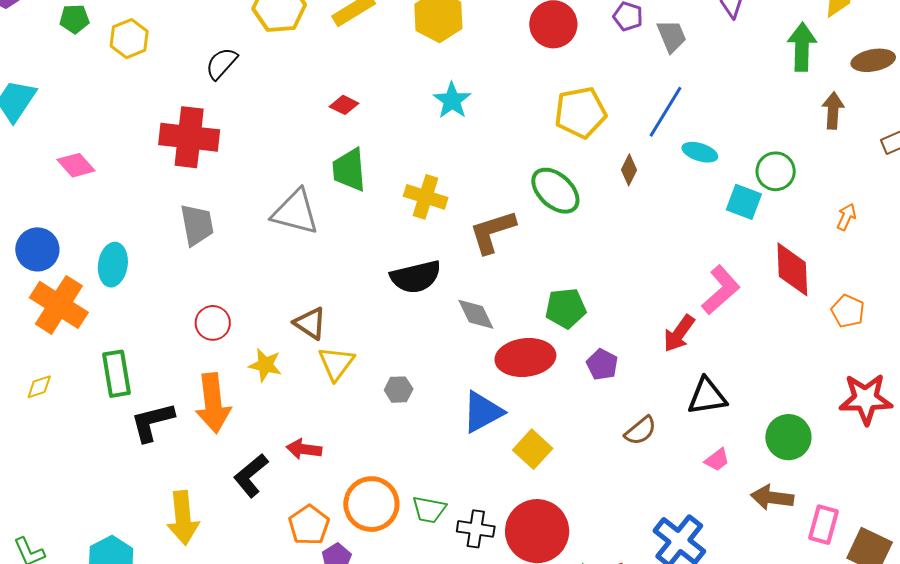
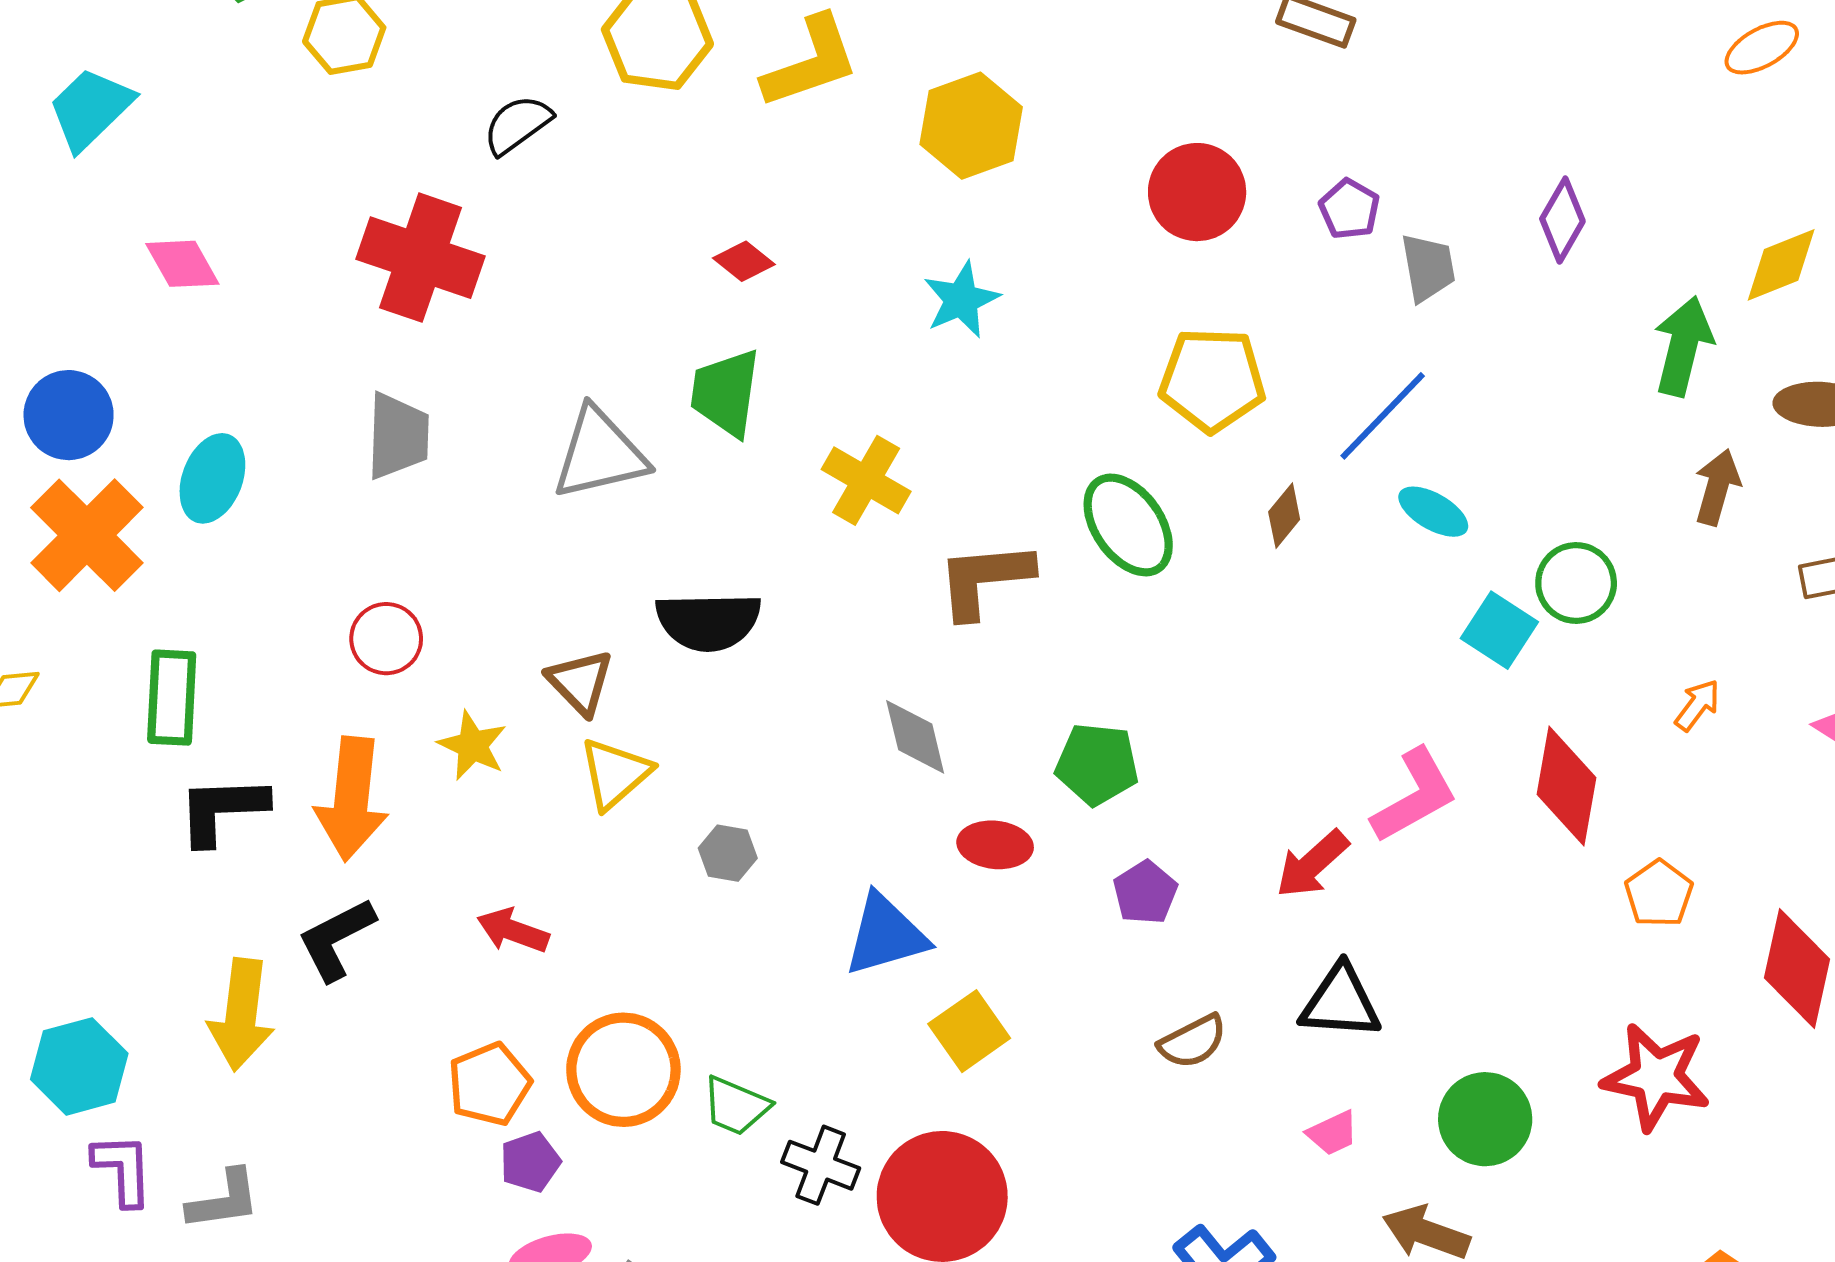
gray triangle: (295, 212) -> (600, 454), turned -40
black semicircle: (416, 277) -> (708, 621), moved
red ellipse: (525, 358) -> (995, 845), size x0.6
black L-shape: (251, 475) -> (336, 939), moved

